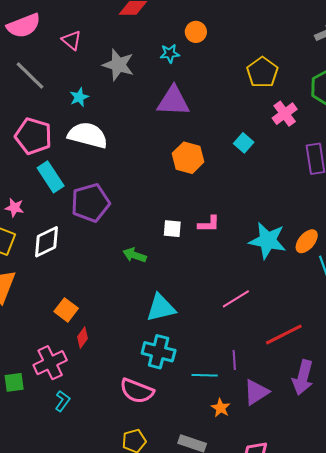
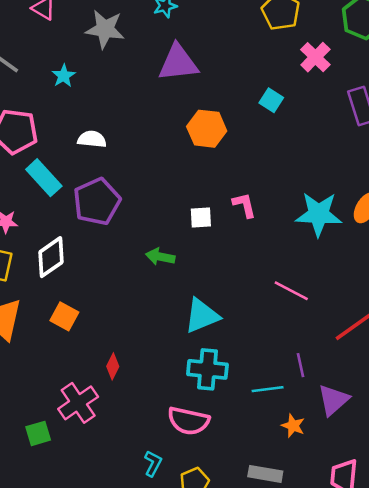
white semicircle: (88, 135) -> (92, 139), moved, size x0.6
pink L-shape: (209, 224) -> (244, 205), turned -95
pink line: (236, 299) -> (291, 291), turned 68
orange square: (66, 310) -> (64, 316), moved
cyan L-shape: (63, 401) -> (153, 463), moved

